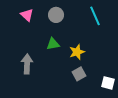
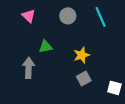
gray circle: (56, 15) -> (68, 16), moved
green triangle: (53, 44) -> (46, 47), moved

